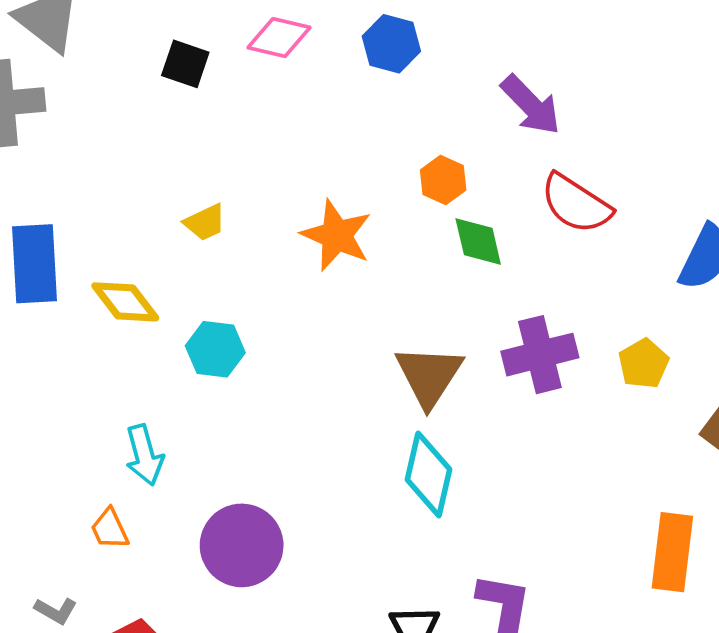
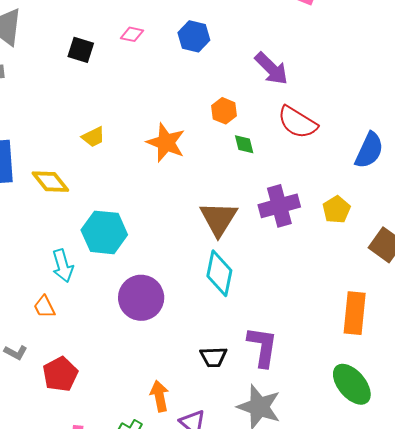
pink diamond: (279, 38) -> (132, 34), size x0.7
green diamond: (478, 241) -> (244, 144), size x0.7
cyan hexagon: (215, 349) -> (104, 232), moved, size x1.4
purple circle: (242, 545) -> (141, 298), moved

